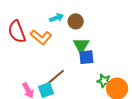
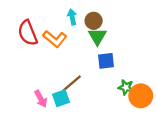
cyan arrow: (57, 18) -> (72, 17), turned -80
green triangle: (81, 45) -> (97, 36), moved

